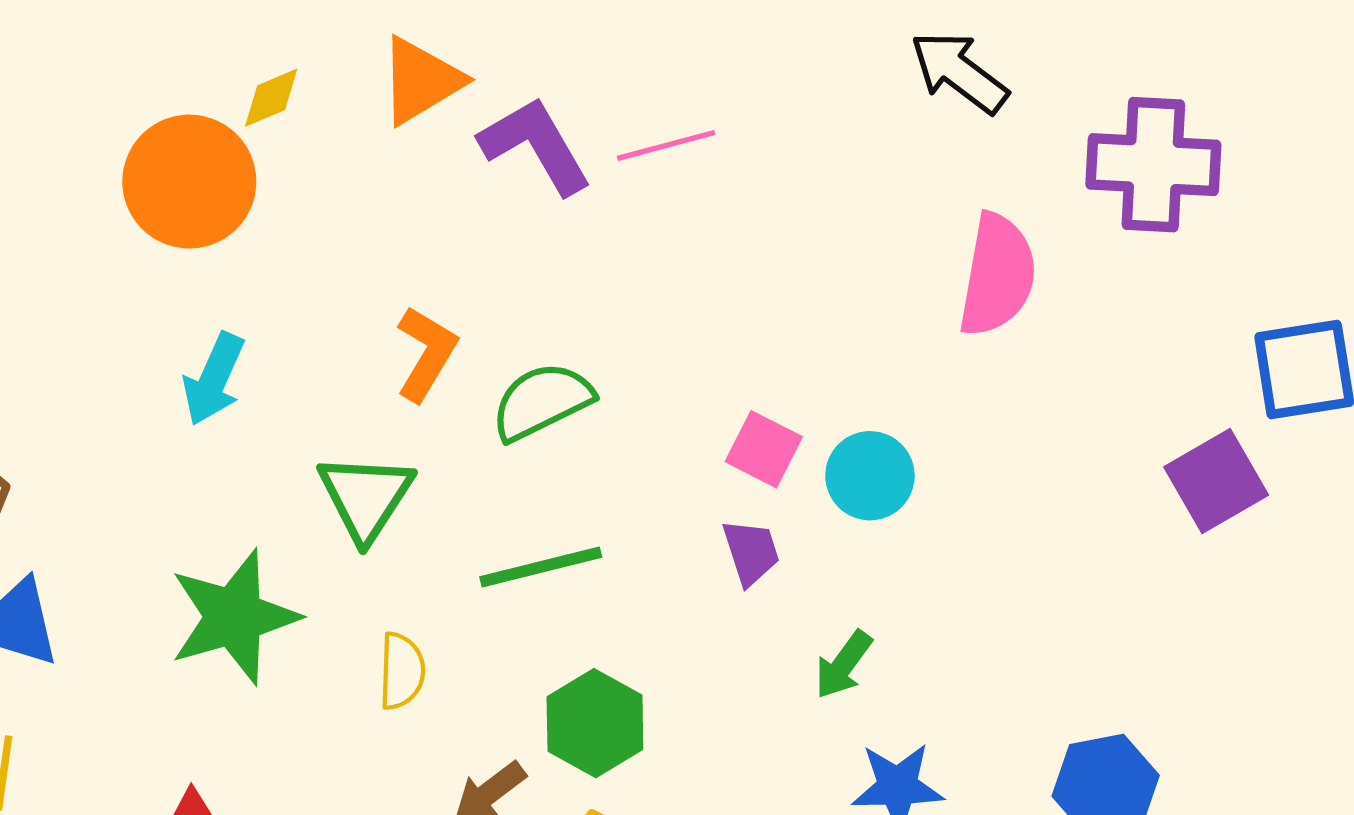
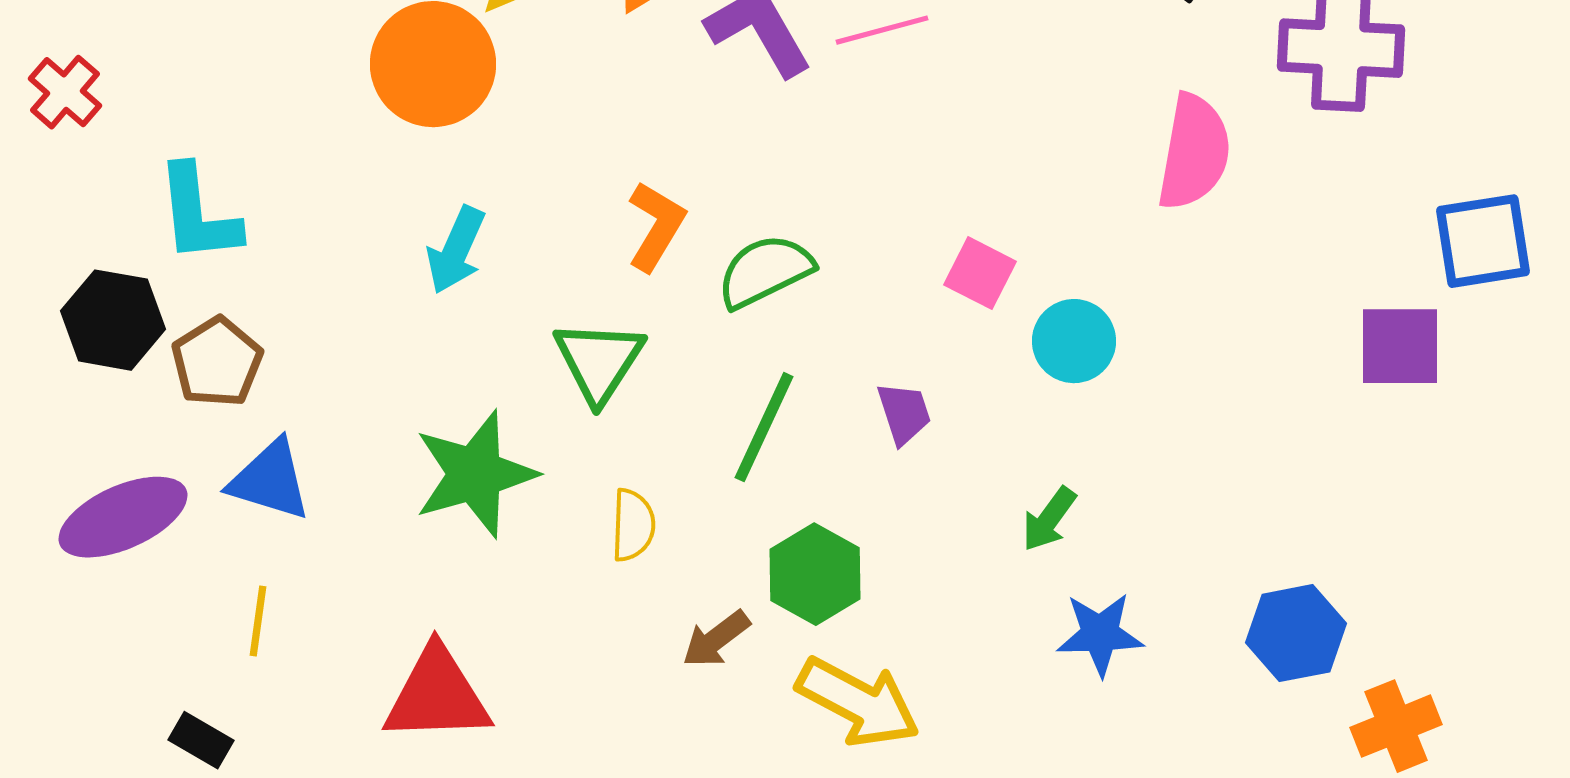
pink square: (764, 449) -> (980, 273), moved
purple square: (1216, 481) -> (1400, 346), turned 30
purple trapezoid: (751, 552) -> (904, 413), moved
green line: (541, 567) -> (764, 427), turned -51

